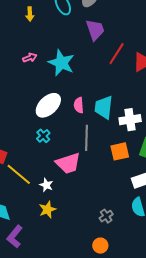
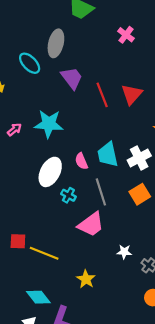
red line: (117, 54) -> (102, 95), turned -35
cyan cross: (43, 136) -> (68, 195), moved
white star: (46, 185) -> (124, 252), moved

